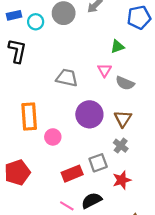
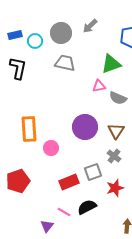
green triangle: (117, 47) -> (111, 64), size x1.5
pink triangle: (105, 70) -> (99, 86), turned 48
gray trapezoid: (67, 78) -> (65, 63), moved

